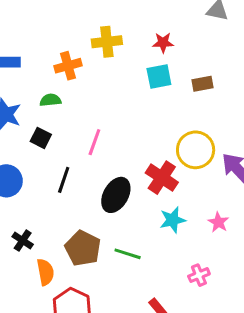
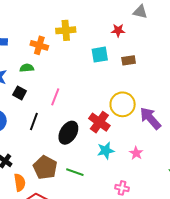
red star: (163, 43) -> (118, 30), moved
orange cross: (68, 66) -> (39, 45), turned 30
pink cross: (199, 275) -> (122, 188), turned 32

